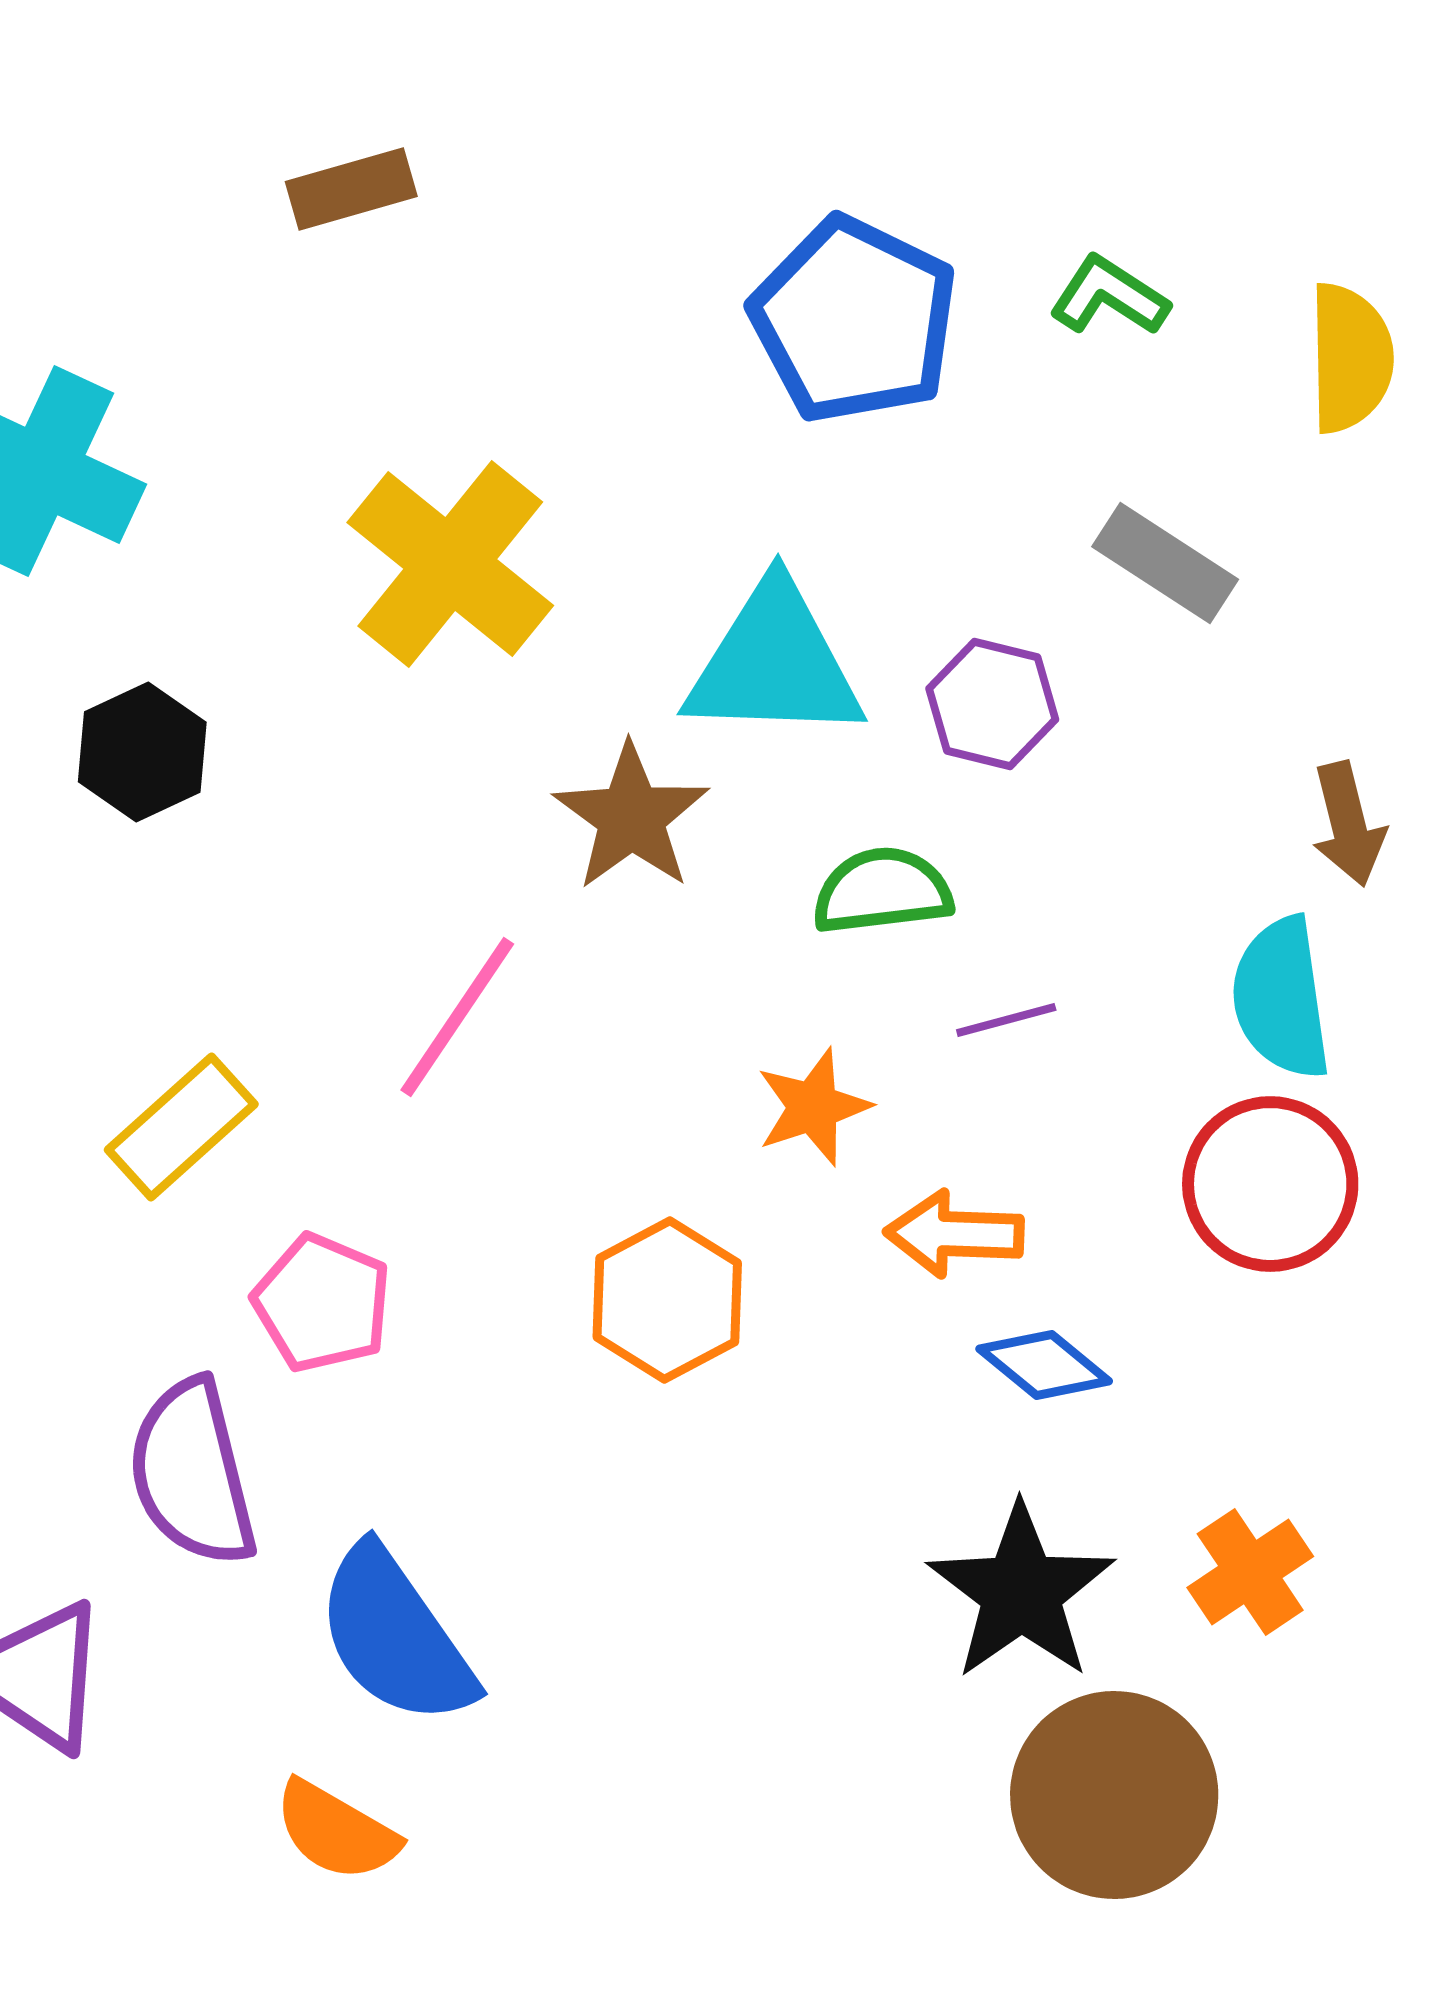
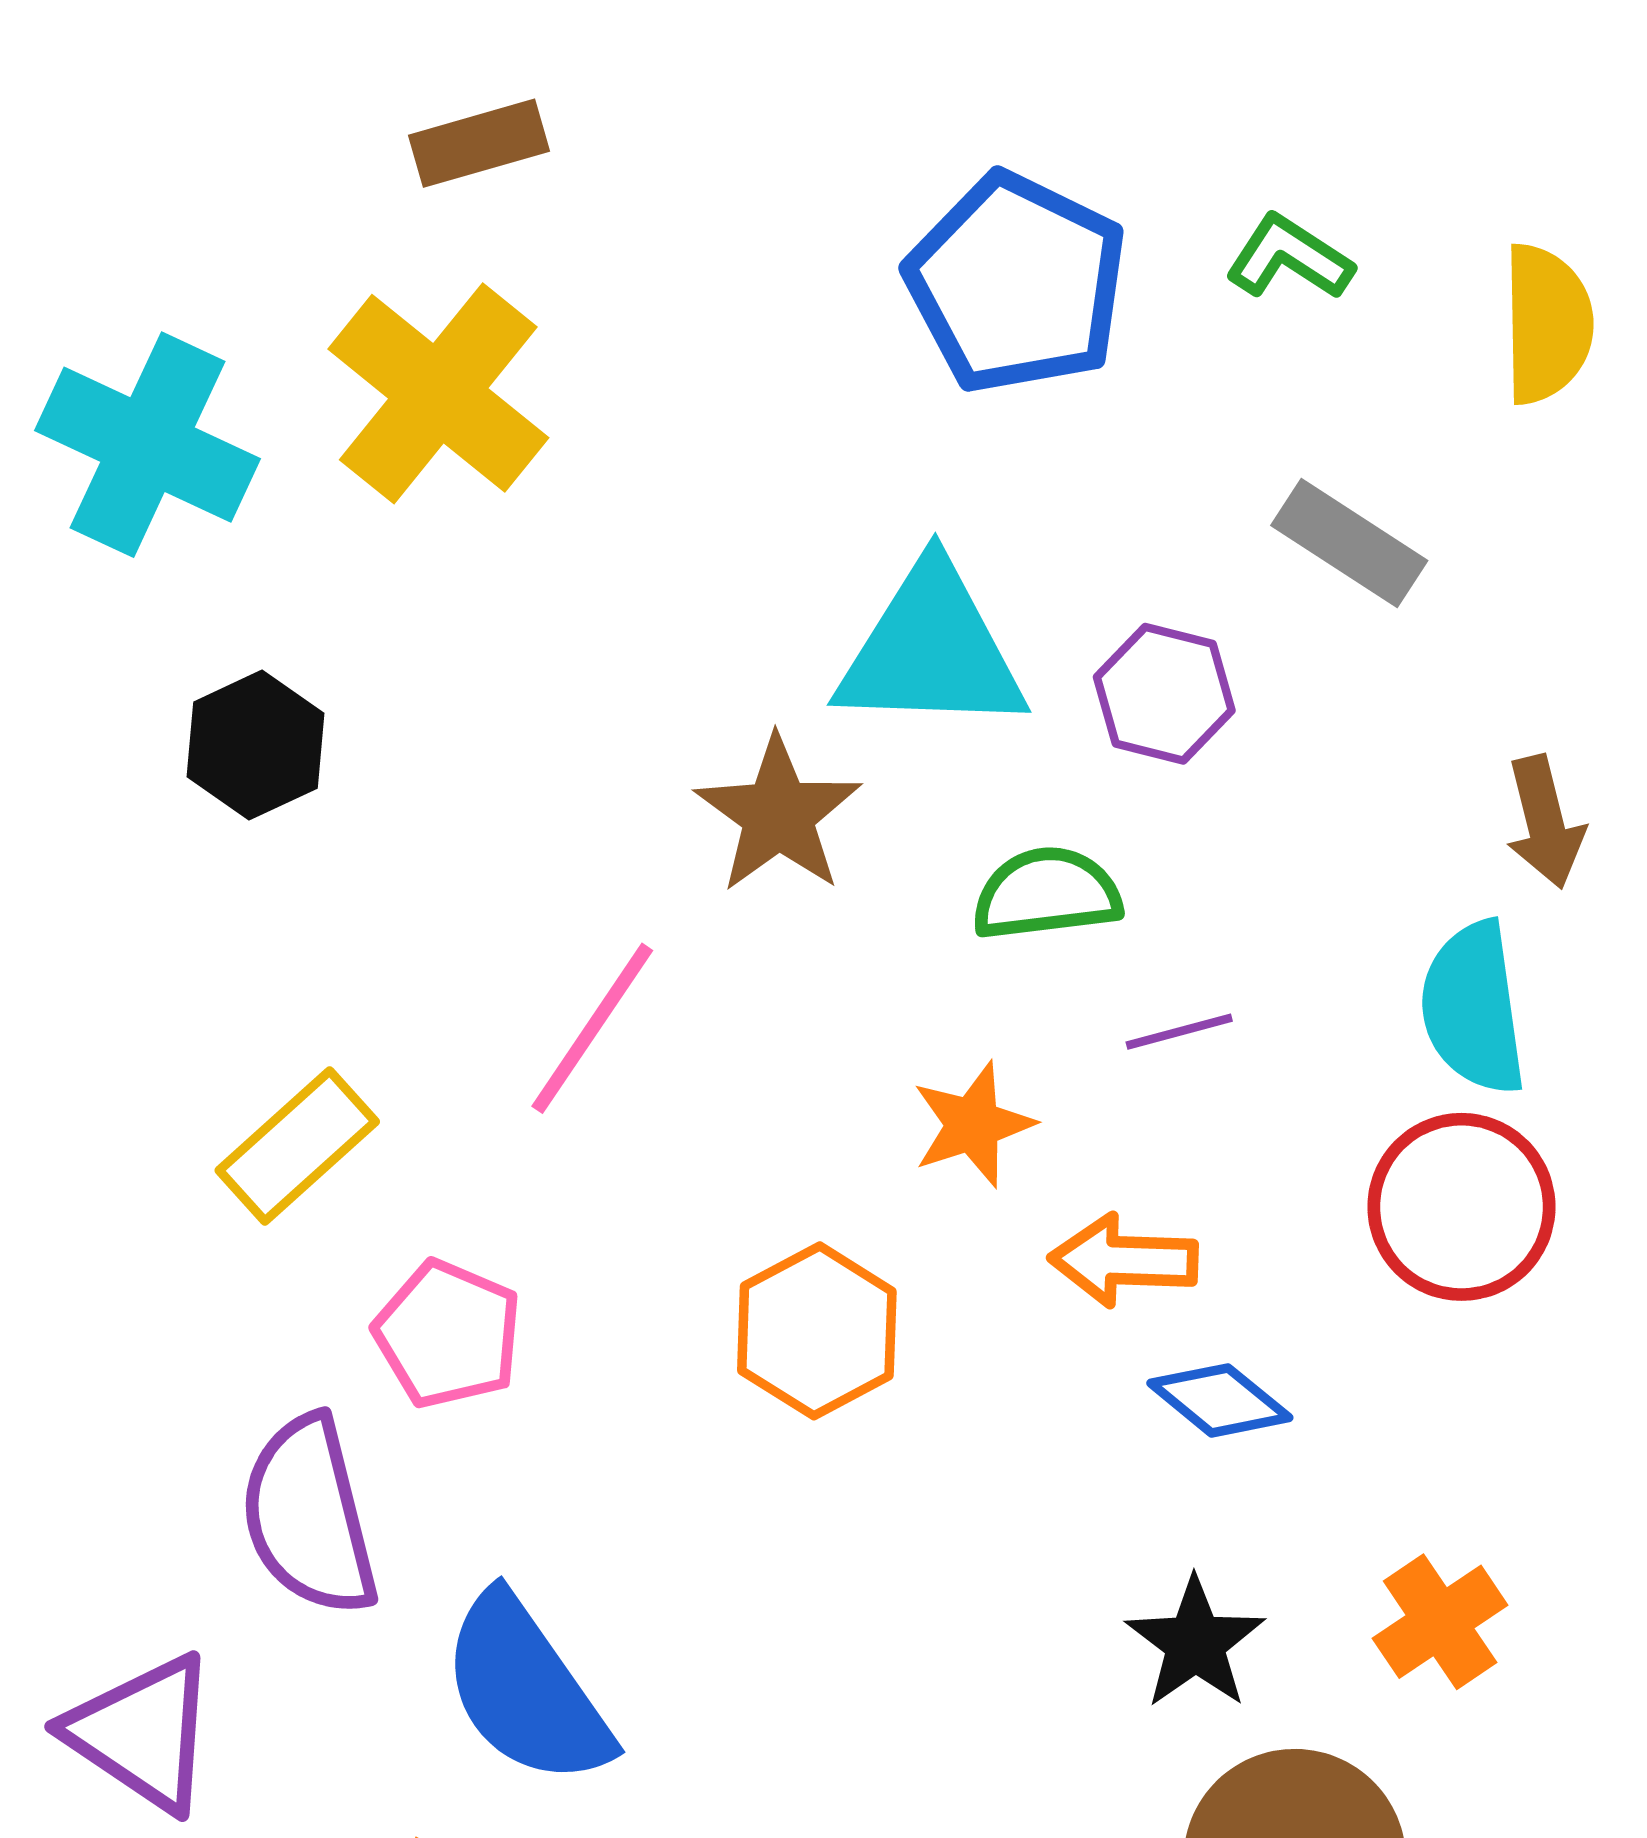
yellow cross: (450, 564) -> (438, 393), moved
black star: (1021, 1592) -> (1195, 1643), size x0.7

